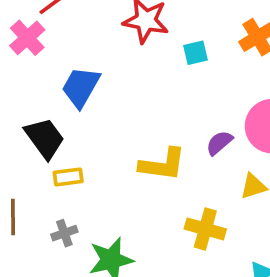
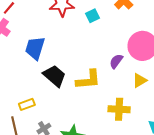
black trapezoid: (45, 138) -> (55, 76), moved
yellow rectangle: (68, 177) -> (27, 104), moved

